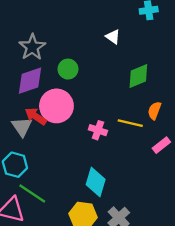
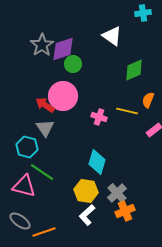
white triangle: (113, 37) -> (112, 36), size x1.5
purple diamond: (30, 81) -> (63, 49), moved
gray triangle: (22, 127) -> (45, 128), moved

